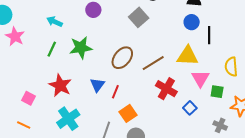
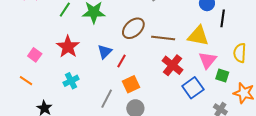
brown line: (153, 63) -> (163, 38), turned 30
blue square: (190, 108) -> (193, 88), size x1.5
cyan cross: (68, 119) -> (71, 81), size x0.7

